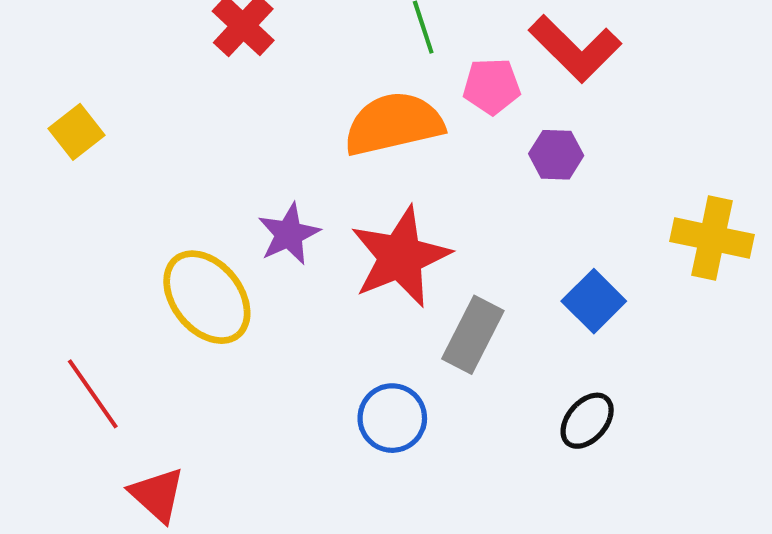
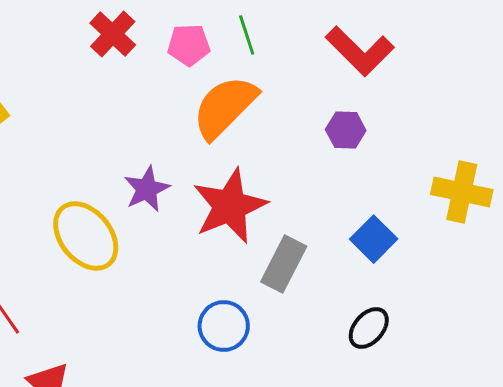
pink pentagon: (492, 86) -> (189, 45), moved
orange semicircle: (394, 124) -> (225, 107), turned -32

